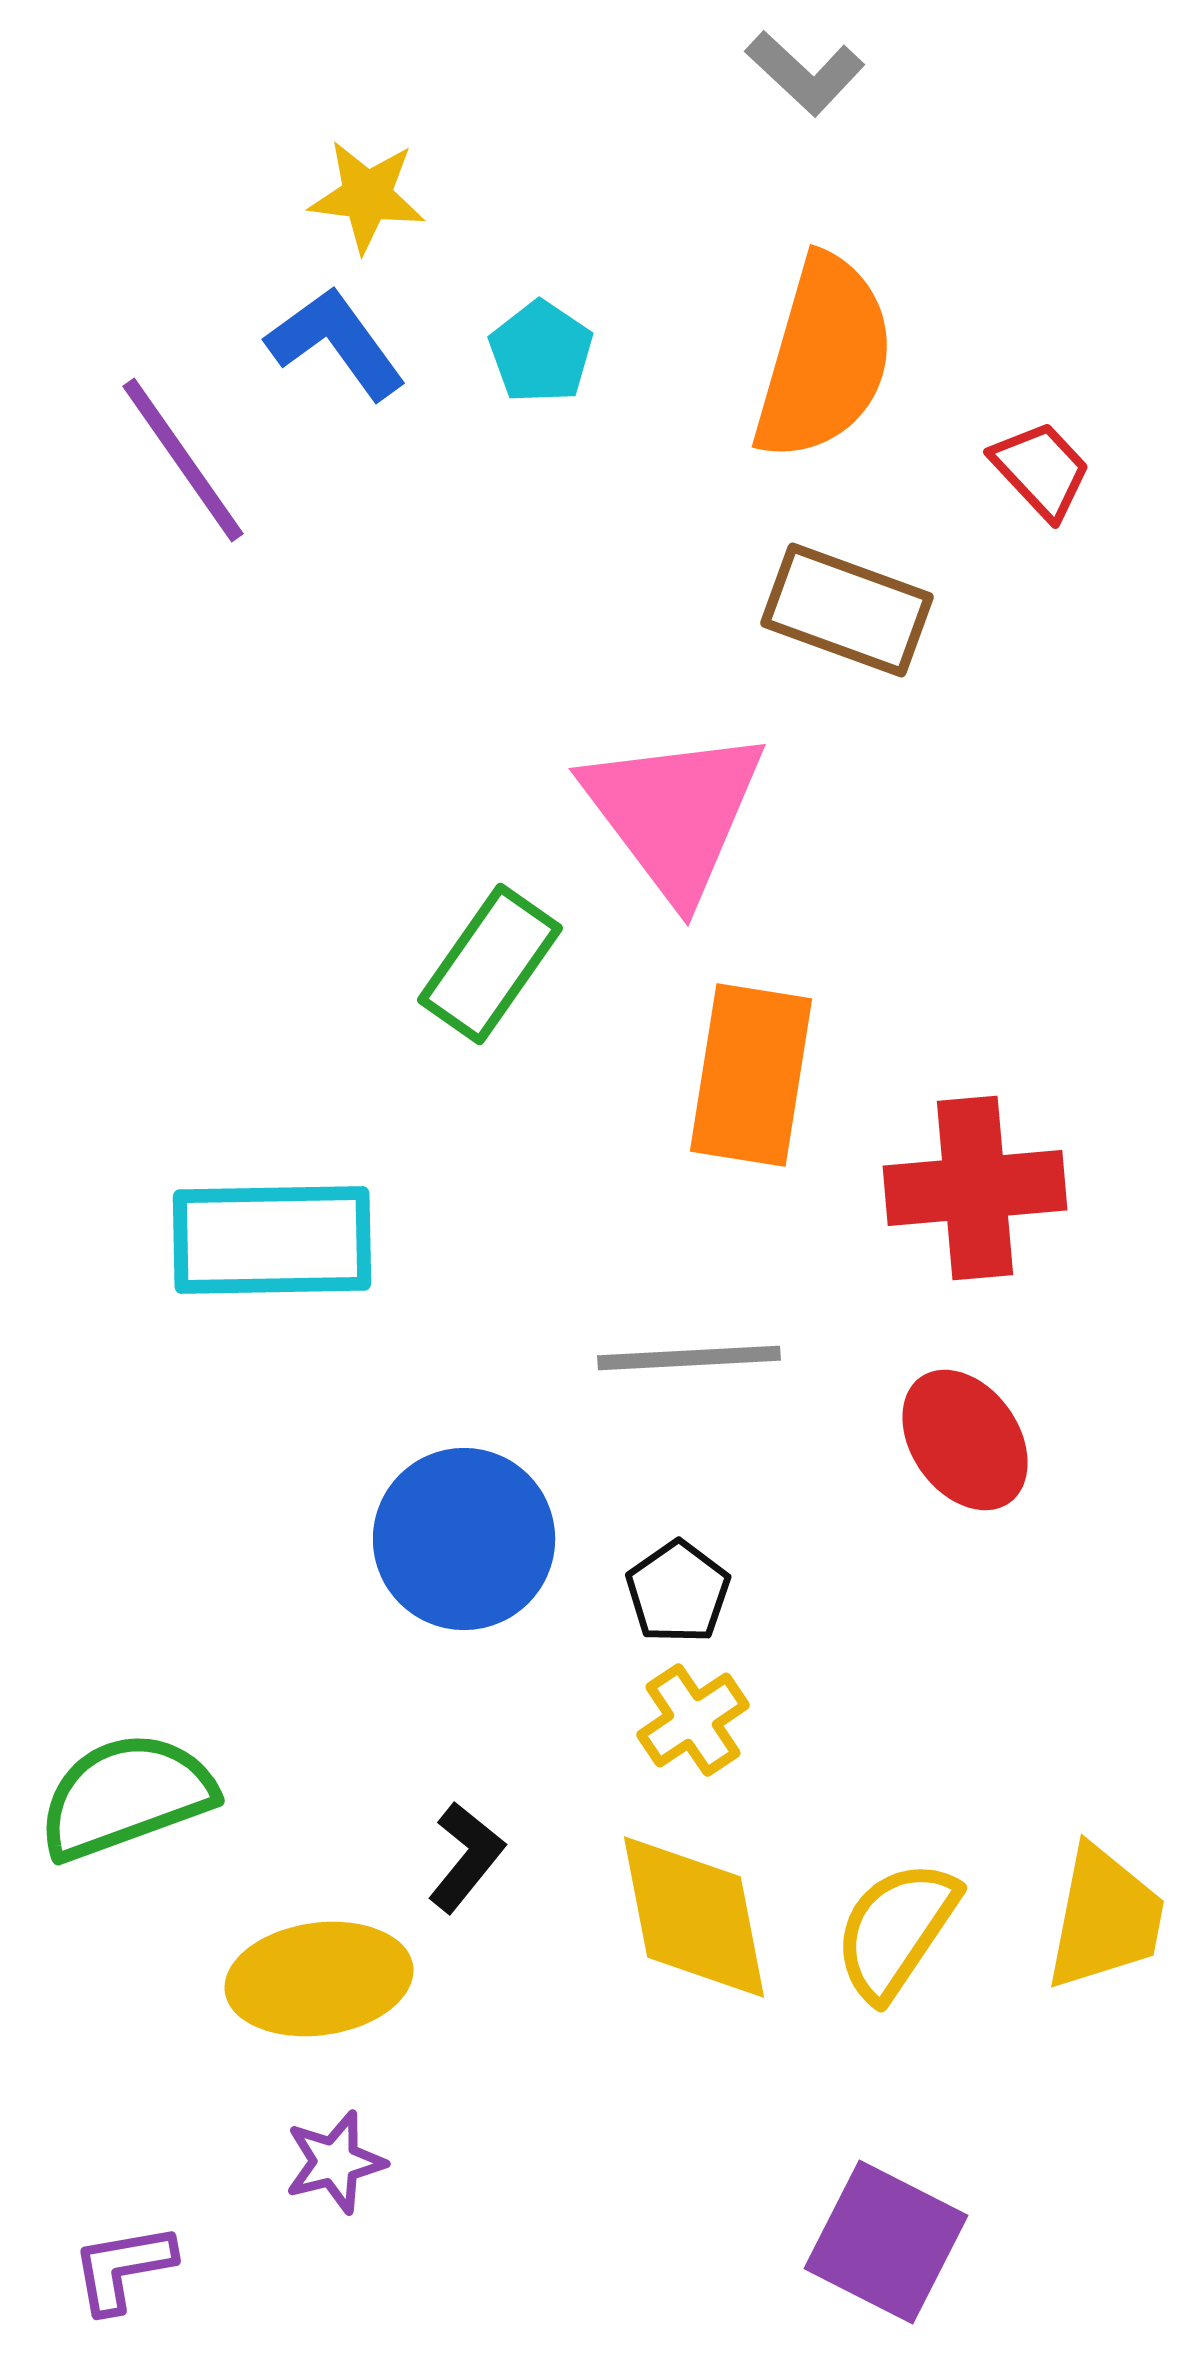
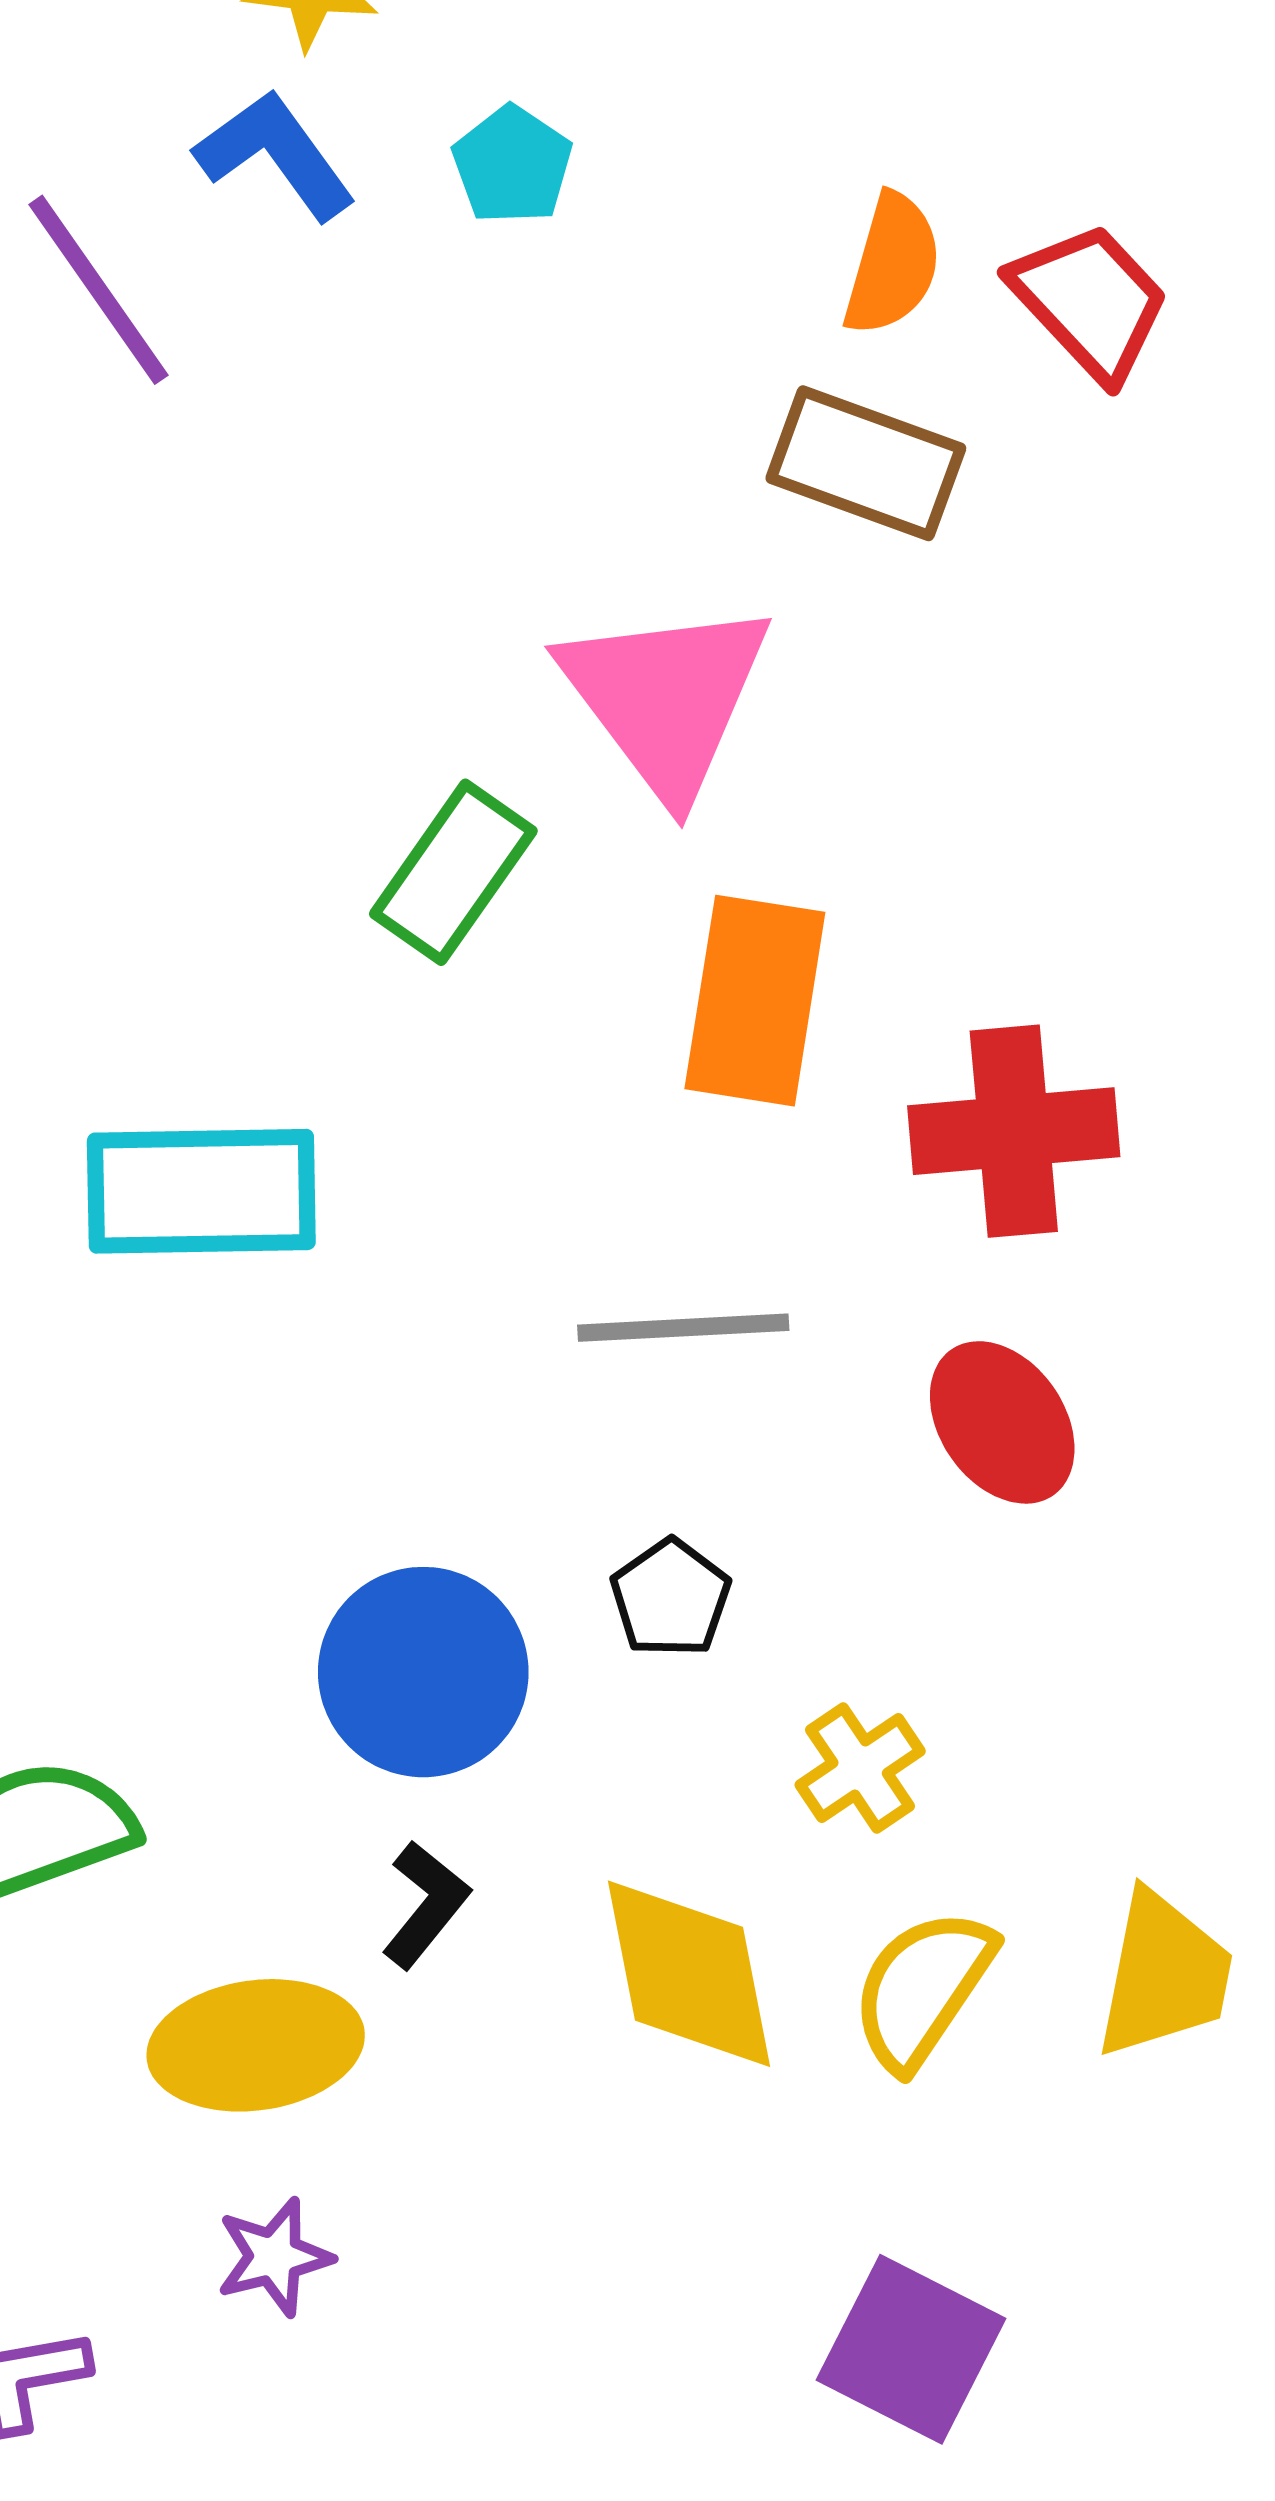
orange semicircle: (824, 358) -> (892, 264), moved, size x0.6
red trapezoid: (1041, 470) -> (1090, 301), size x1.4
blue circle: (464, 1539) -> (423, 1672), moved
yellow cross: (693, 1720) -> (860, 1768), moved

